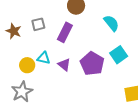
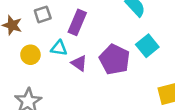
cyan triangle: (44, 58) -> (59, 48), moved
yellow circle: (27, 65) -> (30, 55), moved

